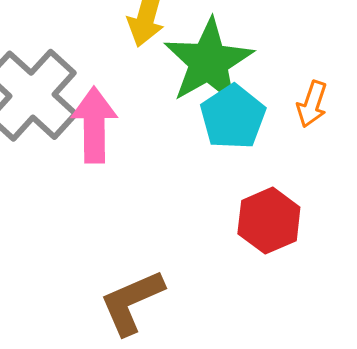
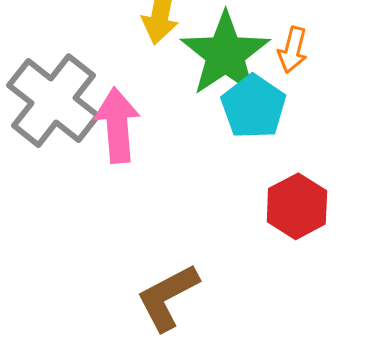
orange arrow: (312, 104) -> (293, 50), moved

